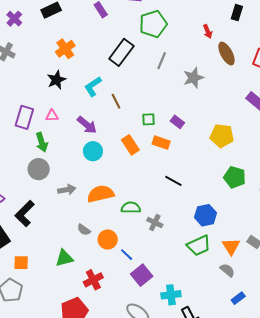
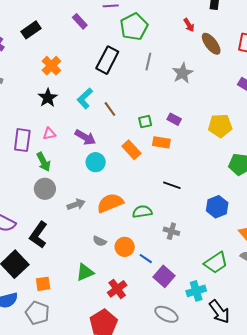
black line: (173, 181) -> (172, 185), moved
gray cross: (155, 223) -> (171, 231), moved
green trapezoid: (199, 246) -> (216, 263), moved

